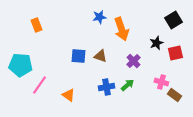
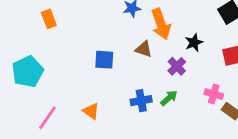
black star: (156, 43) -> (194, 43), moved
brown triangle: (100, 56) -> (144, 49), moved
cyan pentagon: (20, 65) -> (28, 72), turned -30
pink line: (39, 85) -> (47, 118), moved

